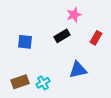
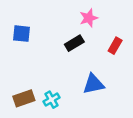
blue square: (25, 42) -> (22, 34), moved

